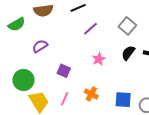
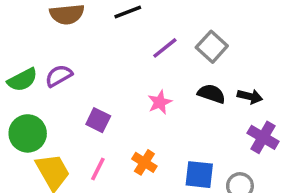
green semicircle: (17, 24) -> (22, 80), moved
purple line: (90, 29) -> (165, 48), moved
black semicircle: (128, 53) -> (211, 94), turned 70

